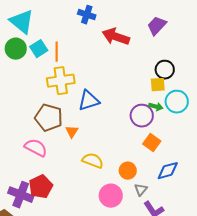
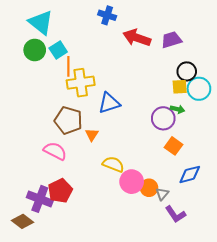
purple trapezoid: (157, 26) -> (171, 40), moved, turned 30
orange line: (57, 52) -> (68, 66), moved
cyan circle: (177, 102) -> (199, 89), moved
orange circle: (128, 171) -> (149, 188), moved
pink circle: (111, 196) -> (132, 182), moved

